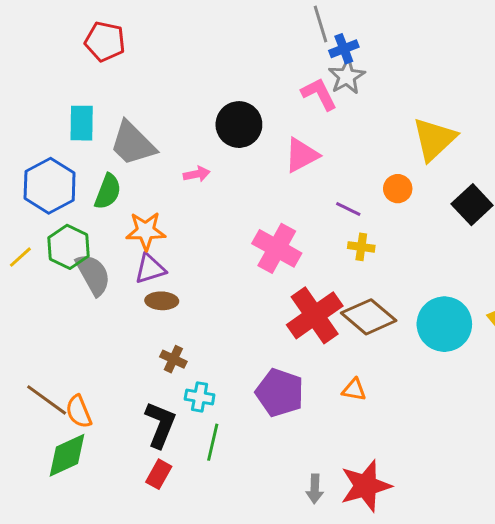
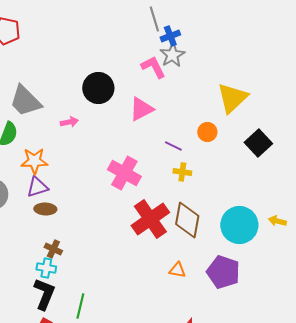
brown diamond: (369, 317) -> (187, 220), turned 60
purple pentagon: (280, 393) -> (223, 272), moved
cyan cross: (200, 397) -> (46, 268), moved

